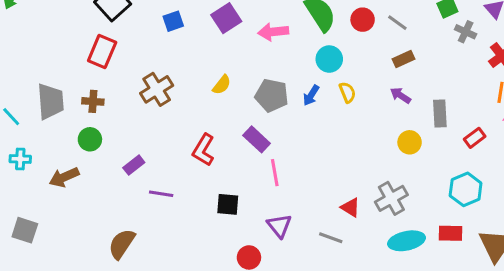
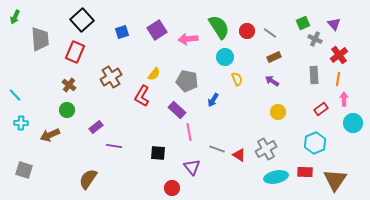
blue arrow: (311, 95) -> (213, 100), moved
gray trapezoid: (51, 101) -> (40, 39), moved
brown cross: (93, 101) -> (69, 85), turned 32
gray rectangle: (440, 114) -> (314, 75), moved
red L-shape: (204, 150) -> (142, 96), moved
gray line: (331, 238) -> (217, 149), moved

